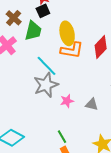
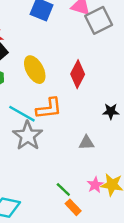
orange L-shape: (72, 50) -> (49, 108), moved
pink star: (67, 101) -> (95, 185), moved

